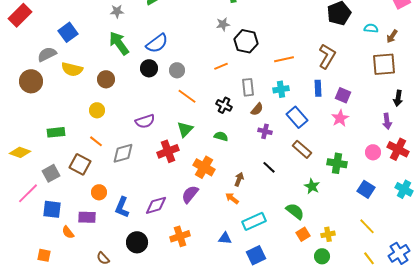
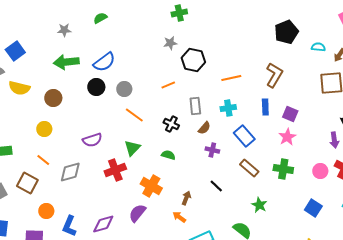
green arrow: (119, 43) -> (66, 62), turned -60
green cross: (337, 163) -> (283, 169), moved

